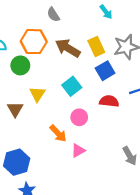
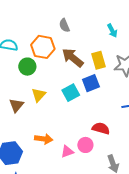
blue square: (105, 71) -> (91, 83), moved
red semicircle: (109, 101) -> (101, 128), moved
pink circle: (79, 117) -> (85, 145), moved
orange arrow: (58, 133) -> (44, 139), moved, turned -48

